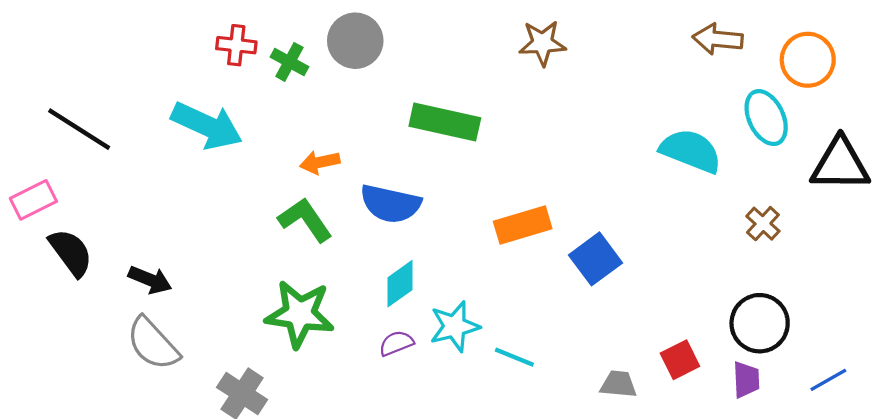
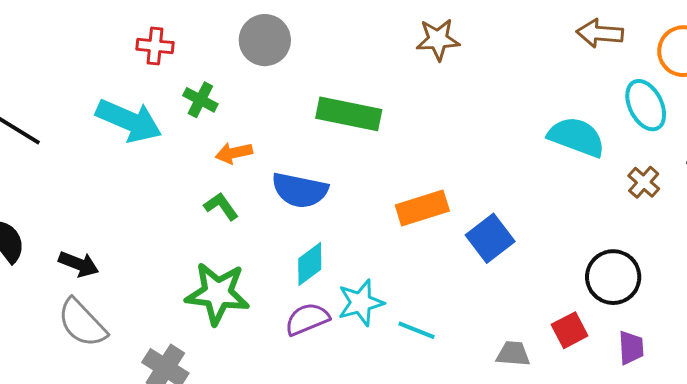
green cross: (289, 62) -> (200, 100), moved
green L-shape: (305, 220) -> (221, 206), size x0.7
brown cross: (763, 224) -> (644, 182), moved
black circle: (760, 323) -> (613, 277), moved
purple semicircle: (396, 343) -> (307, 319), size x1.4

